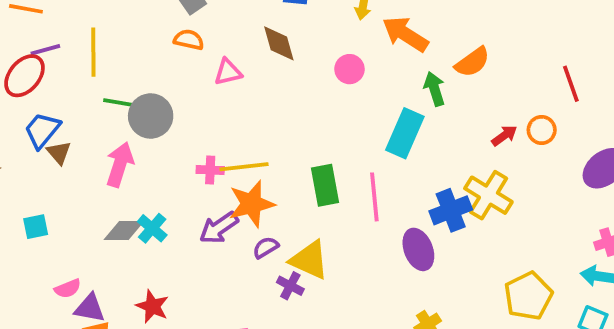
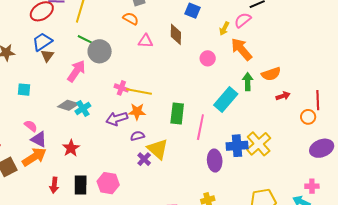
orange circle: (542, 130) -> (308, 117), moved
red arrow: (504, 136) -> (283, 96), moved
orange star: (251, 204) -> (137, 112), size x0.7
pink semicircle: (68, 289) -> (31, 126), turned -136

